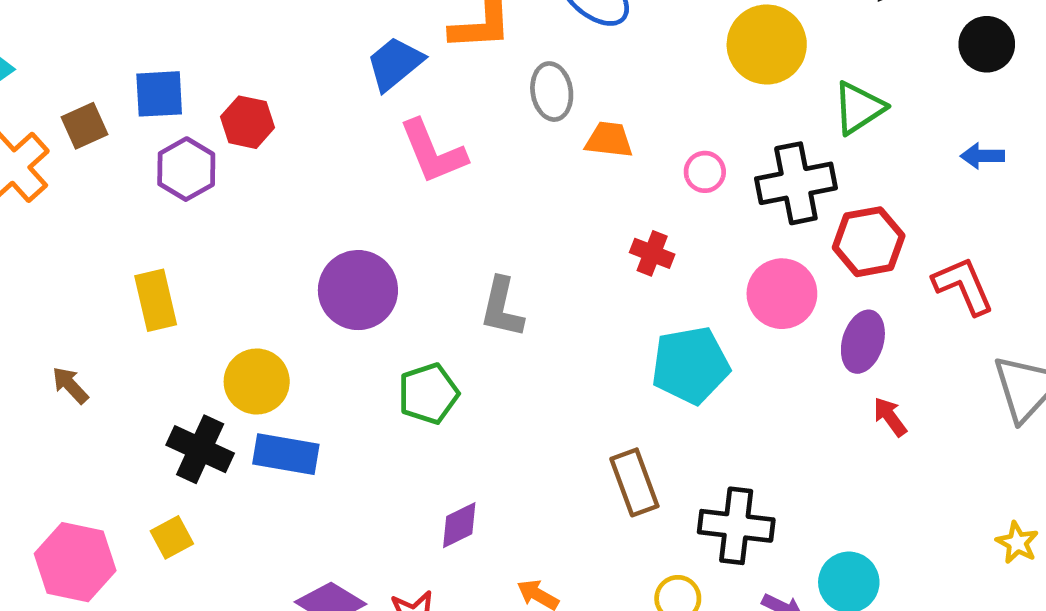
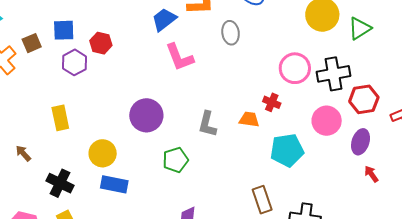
green triangle: (859, 108) -> (360, 28), moved
orange trapezoid: (609, 140) -> (249, 119), moved
pink circle: (705, 172) -> (295, 68), size x1.8
black cross: (200, 449) -> (60, 183), moved

